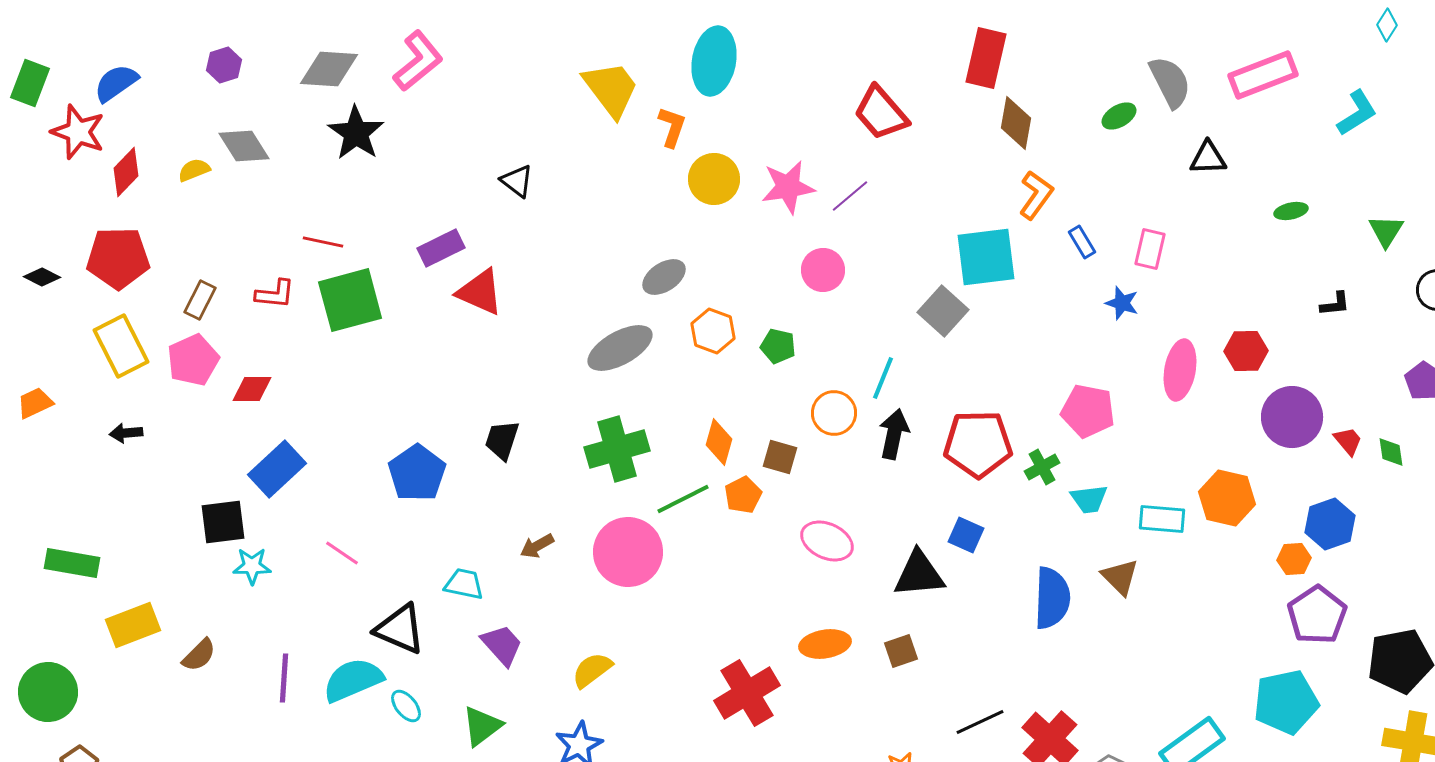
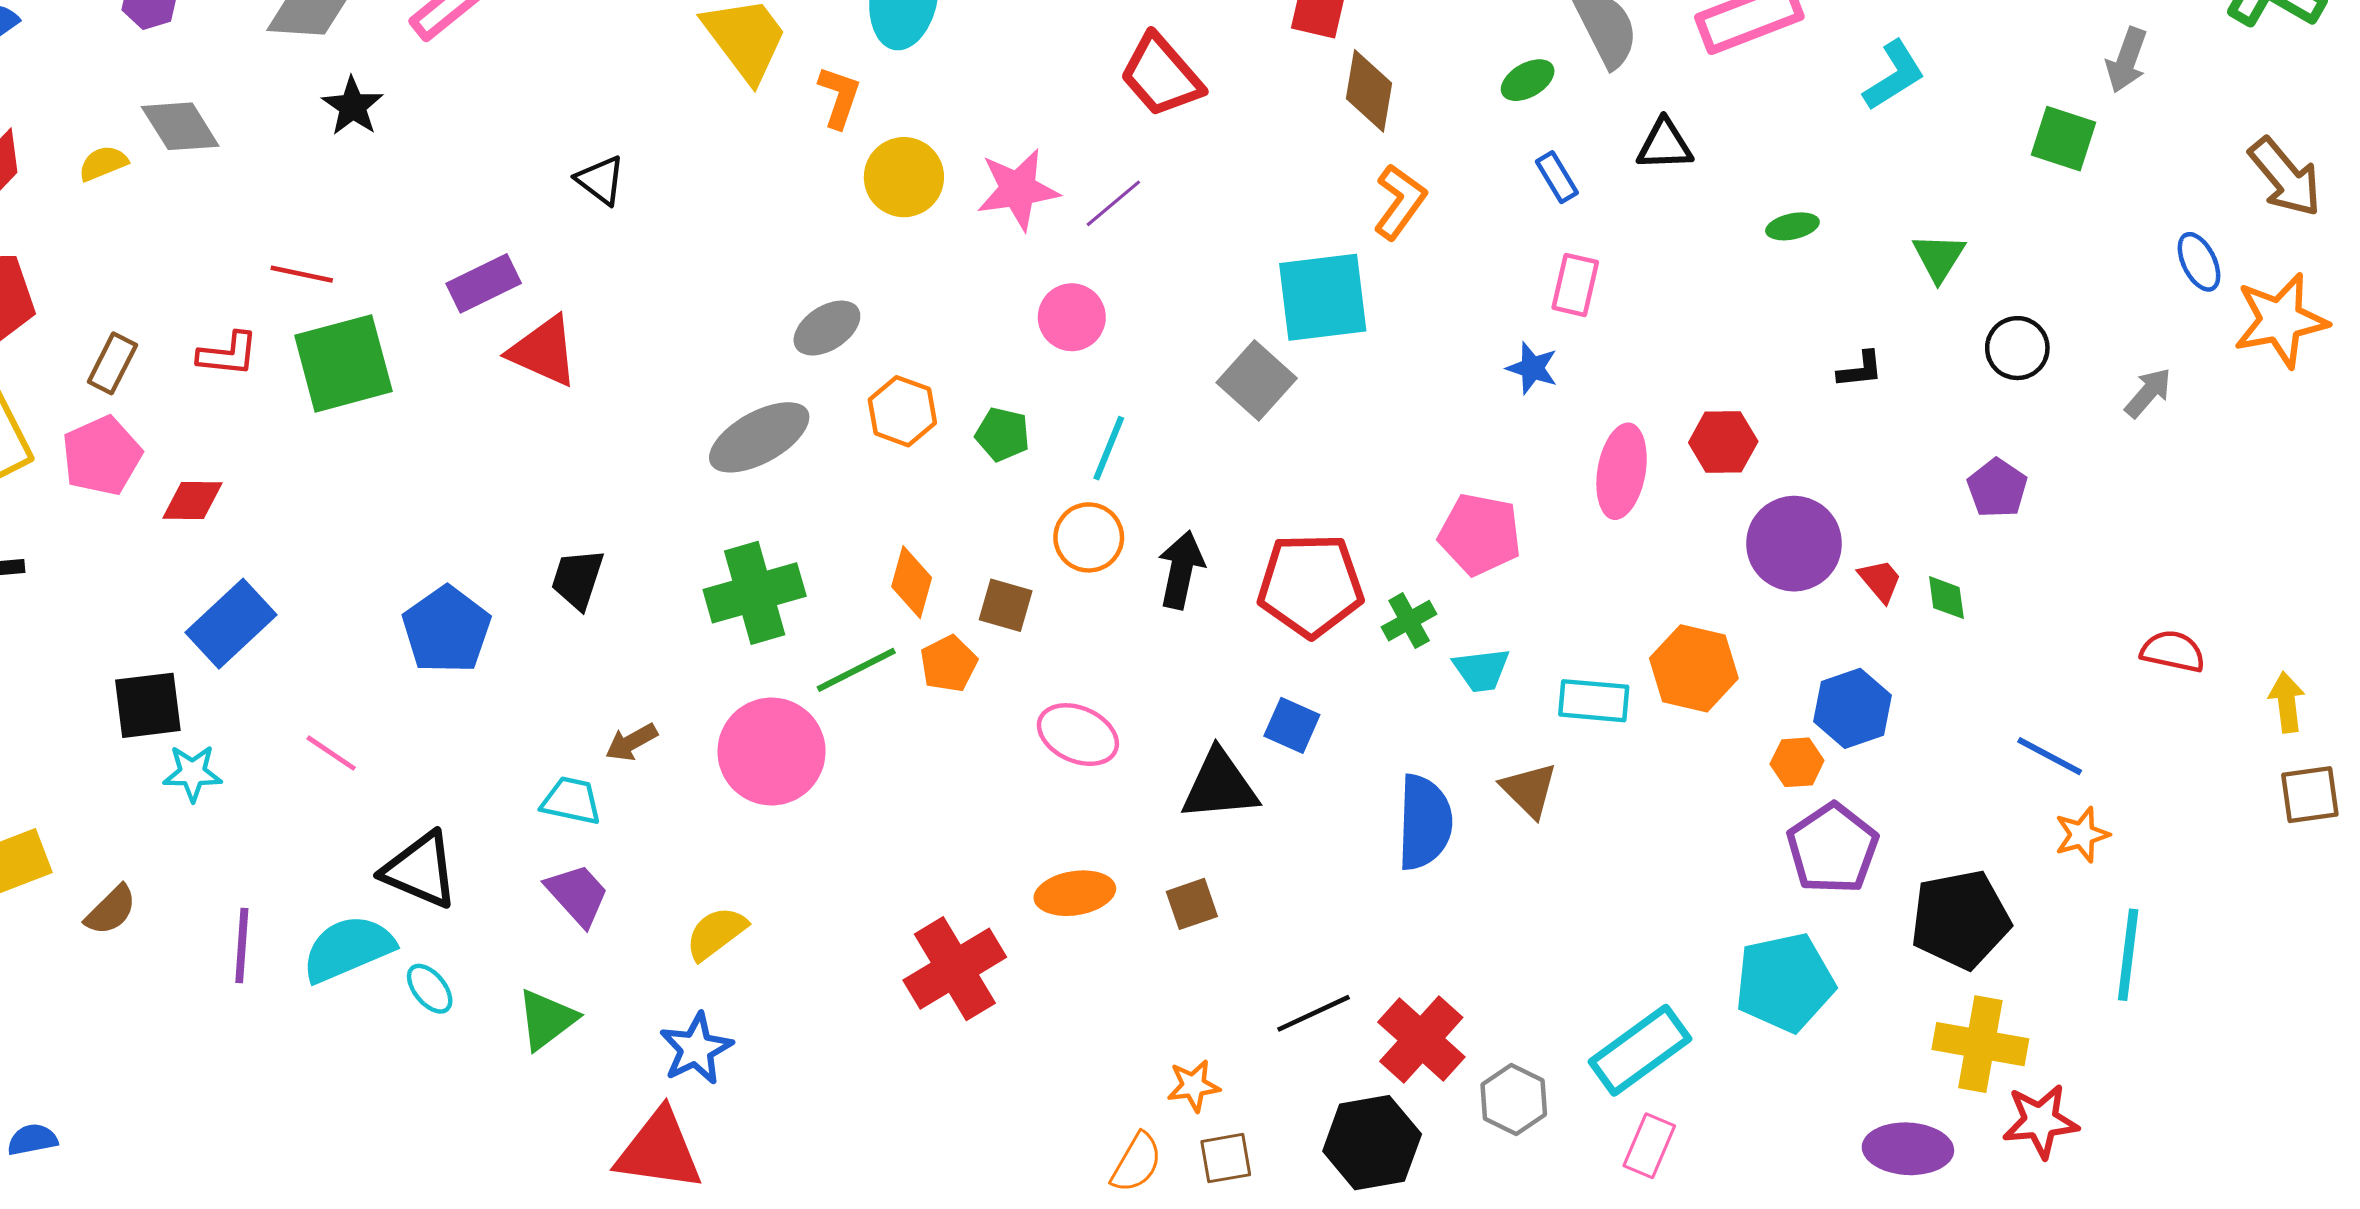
black star: (356, 133) -> (353, 106), size x0.7
blue rectangle: (1082, 242) -> (1557, 177), moved
cyan line: (883, 378) -> (1109, 448), moved
cyan trapezoid: (464, 584) -> (571, 801), moved

